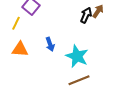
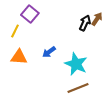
blue arrow: (50, 44) -> (49, 52), turned 72

